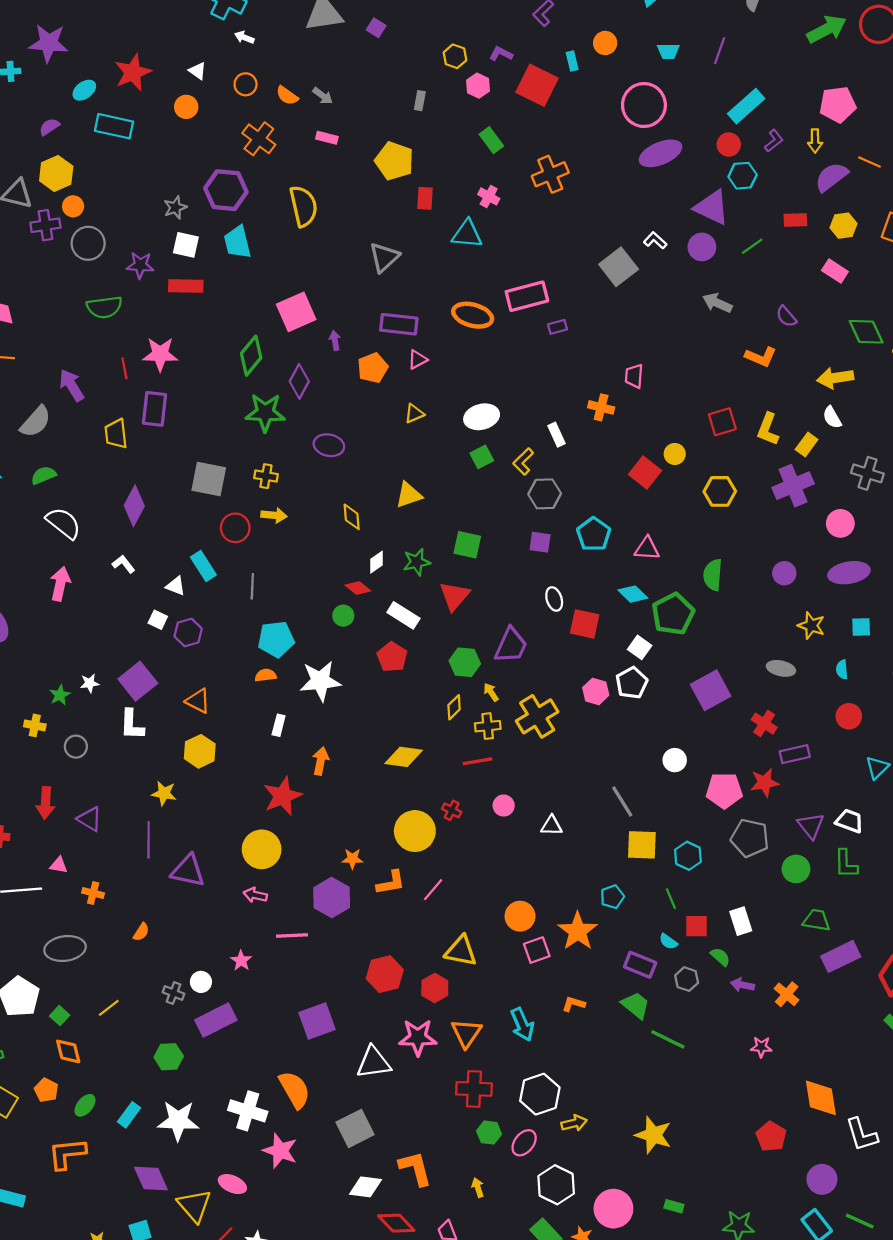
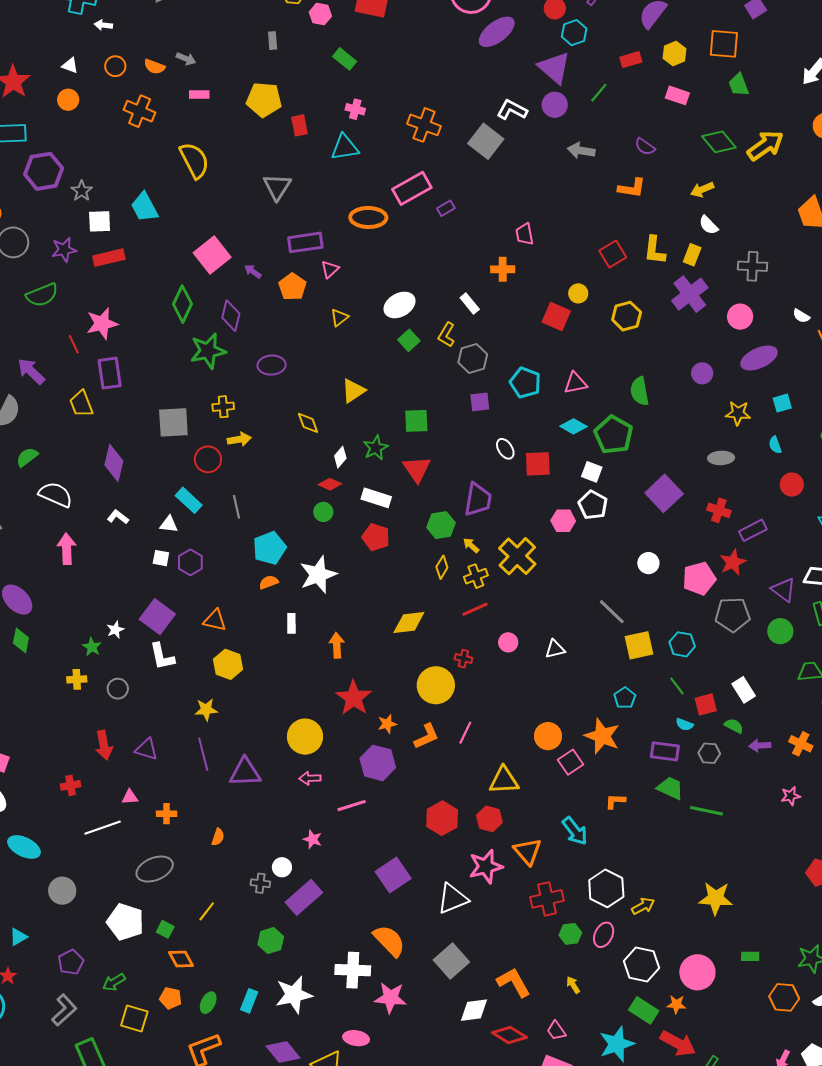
orange cross: (550, 174) -> (424, 125), moved, turned -32
purple hexagon: (226, 190) -> (44, 171), moved
purple triangle: (712, 207) -> (554, 68), turned 30
white L-shape: (655, 240) -> (512, 110), size x1.4
purple arrow: (335, 340) -> (253, 271), turned -30
yellow arrow: (835, 378) -> (702, 190), size x0.7
red star: (283, 796) -> (354, 698), moved

